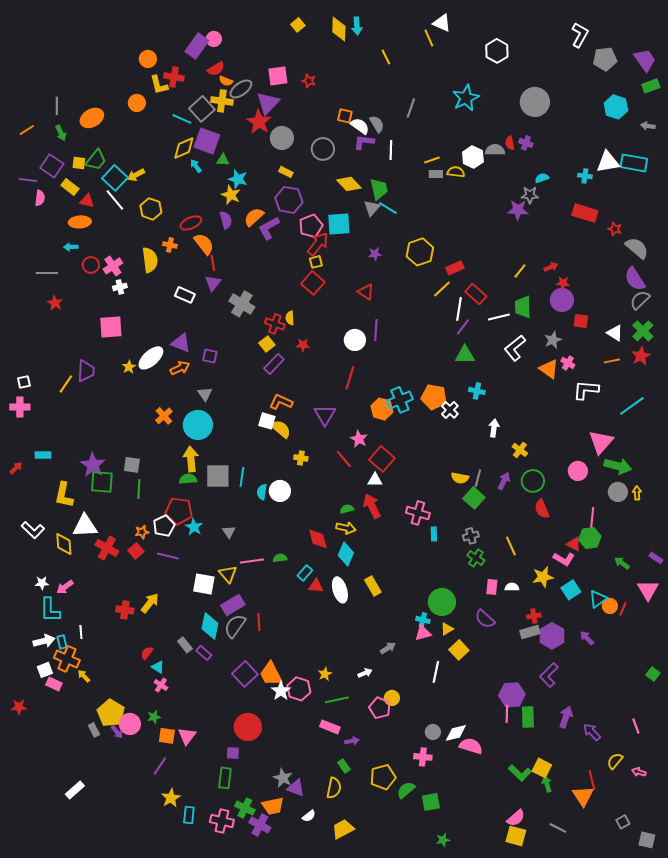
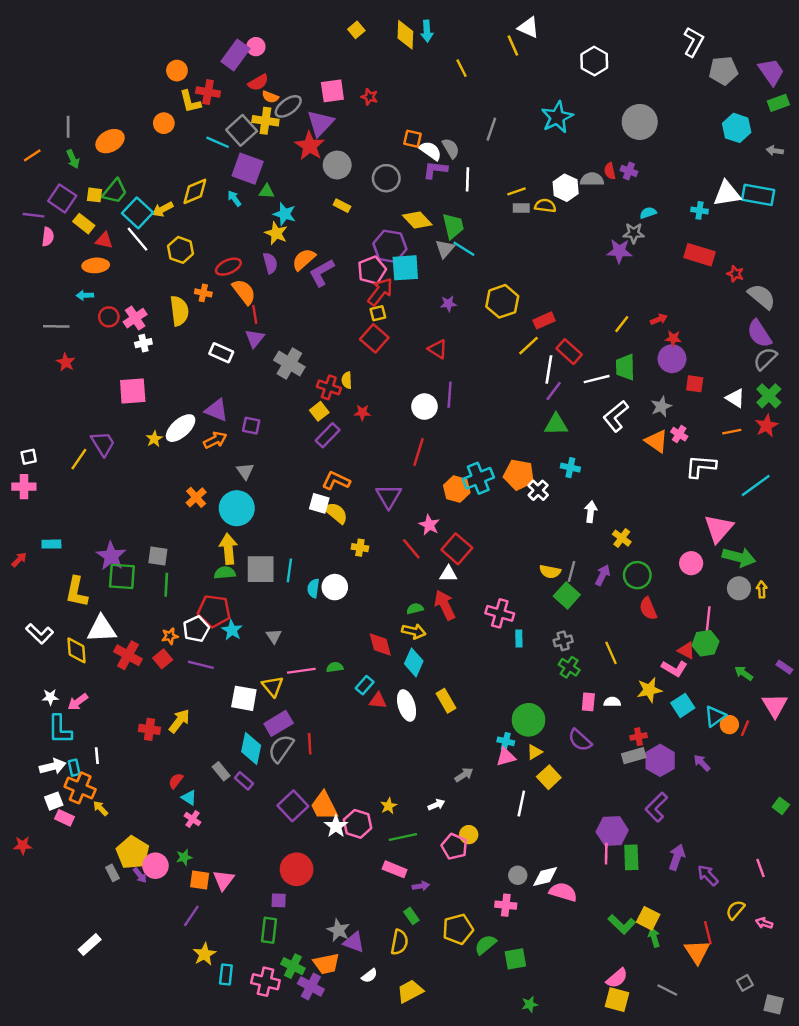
yellow diamond: (184, 148) -> (195, 191), moved
purple hexagon: (289, 200) -> (390, 246), moved
purple trapezoid: (86, 371) -> (103, 444), turned -35

